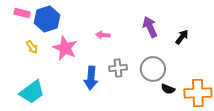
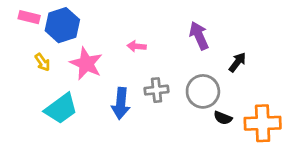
black arrow: (182, 37) -> (237, 62), moved
cyan trapezoid: (32, 92) -> (61, 109), moved

